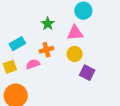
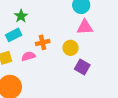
green star: (48, 24) -> (21, 16), moved
pink triangle: (75, 33) -> (85, 27), moved

